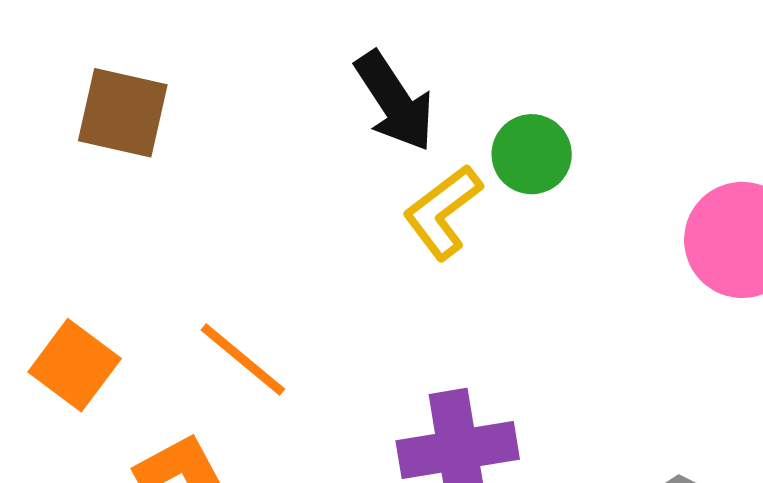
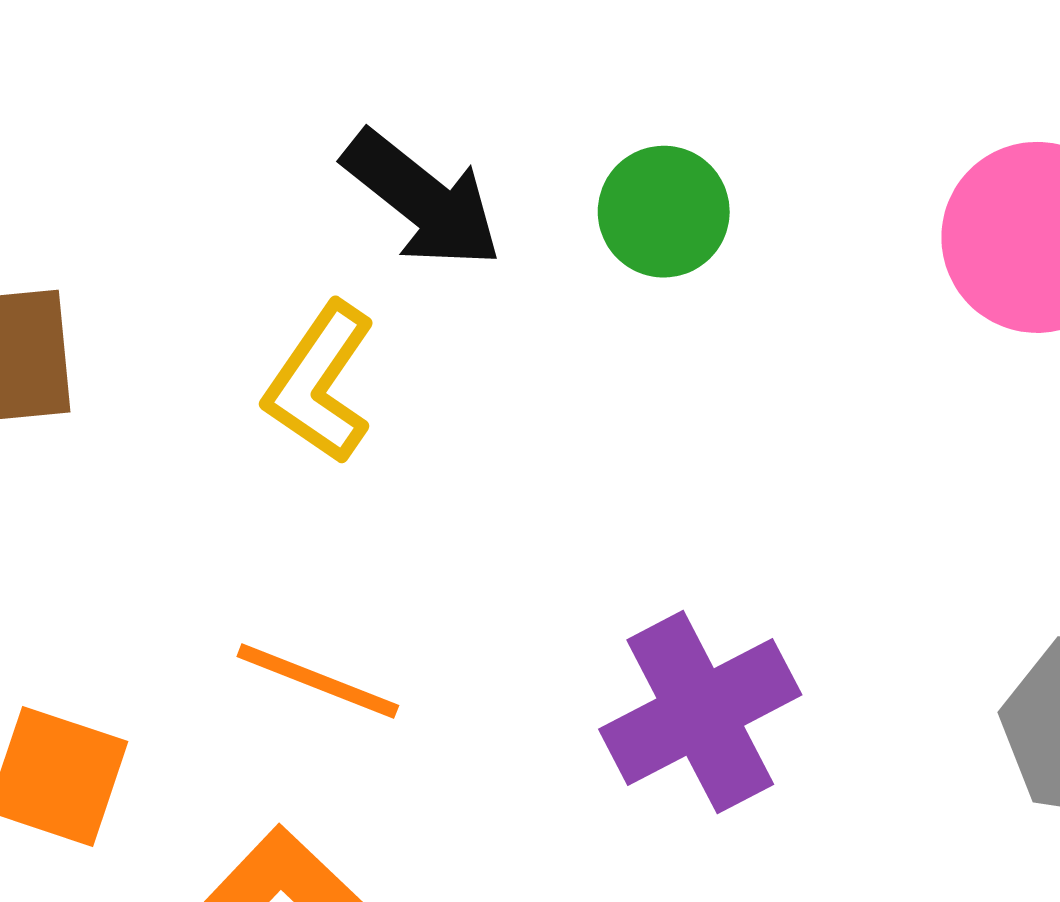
yellow L-shape: (443, 212) -> (320, 383), moved

